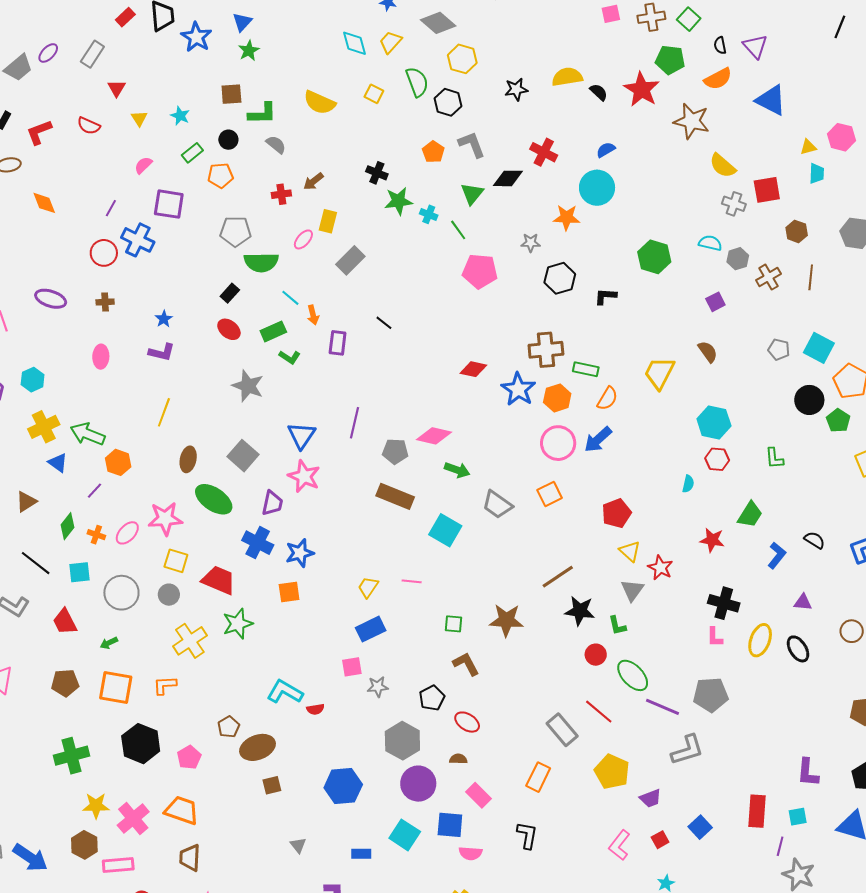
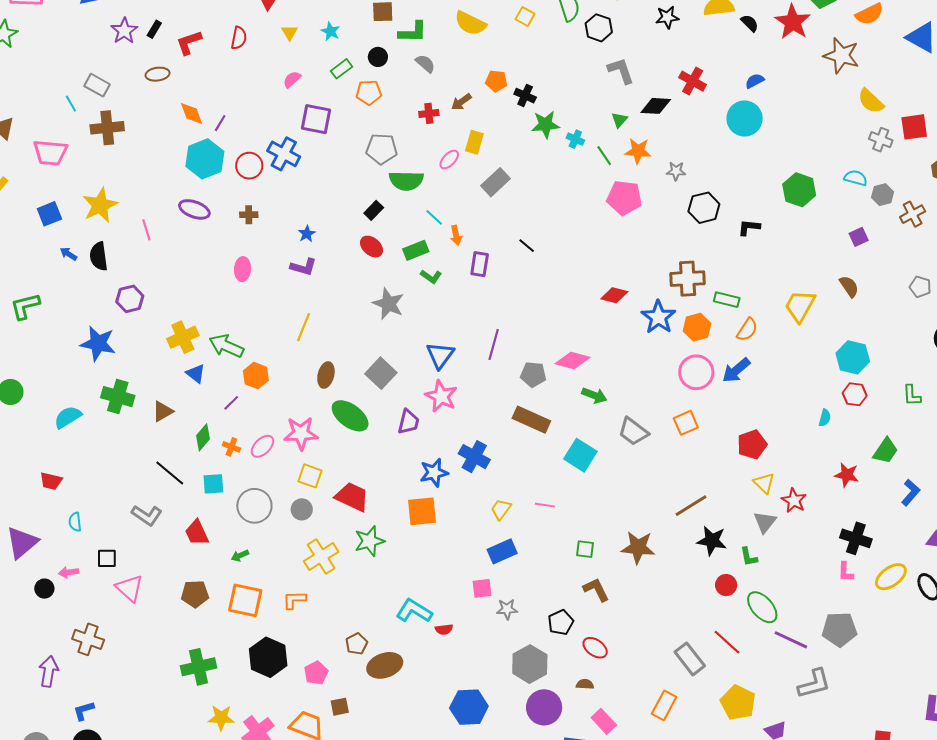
red semicircle: (89, 126) -> (239, 38), turned -105
orange pentagon: (433, 152) -> (496, 81), moved, turned -30
green triangle: (472, 194) -> (619, 120), size x0.7
purple line: (111, 208) -> (220, 123), moved
orange star: (566, 217) -> (638, 151), moved
cyan hexagon: (33, 380) -> (205, 159), moved, size x1.6
blue cross: (258, 543) -> (474, 457), moved
orange square: (289, 592) -> (422, 511), size x1.4
yellow ellipse: (760, 640) -> (891, 577), turned 32
brown square: (272, 785) -> (340, 707), moved

